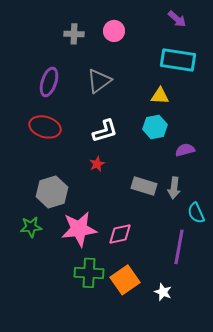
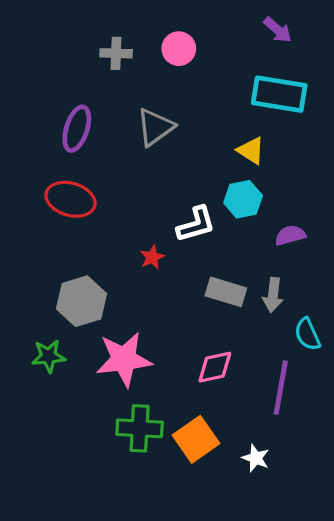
yellow triangle: (160, 96) -> (251, 151), turned 30
white L-shape: (105, 131) -> (196, 224), moved
pink diamond: (120, 234) -> (215, 367), moved

